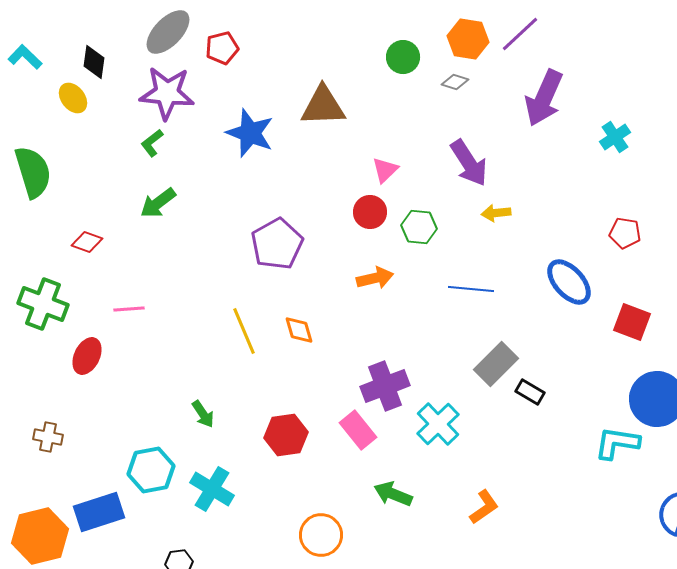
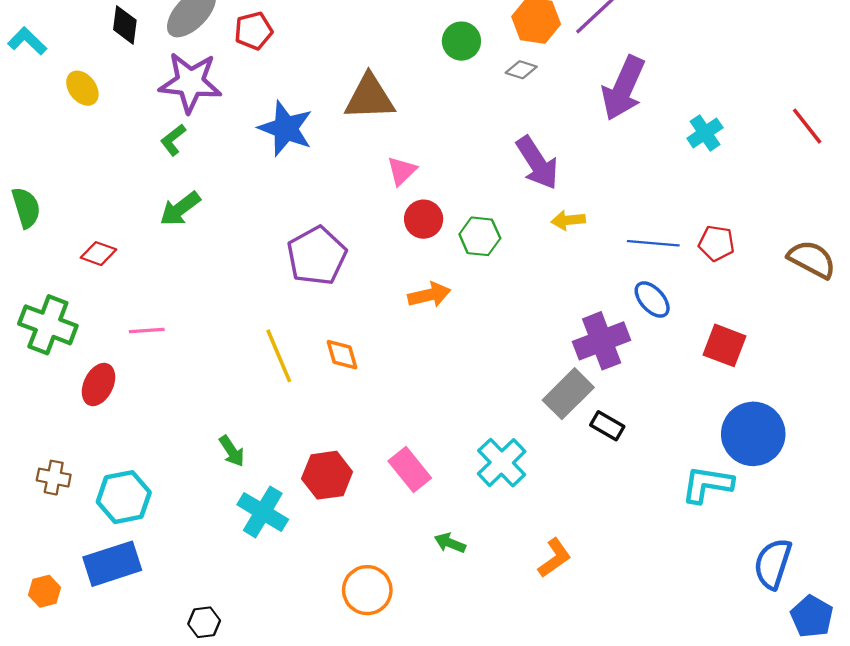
black diamond: (94, 62) -> (125, 25), moved
pink triangle: (385, 170) -> (402, 171), moved
green semicircle: (33, 172) -> (26, 208), moved, size x0.7
blue ellipse: (569, 282) -> (652, 299), size x0.7
blue line: (471, 289) -> (653, 243), moved
purple cross: (385, 386) -> (602, 341), moved
cyan hexagon: (151, 470) -> (124, 497), moved
cyan cross: (212, 489) -> (263, 512), moved
green arrow: (393, 494) -> (450, 543), size x0.7
orange hexagon: (40, 536) -> (45, 591), size x0.5

